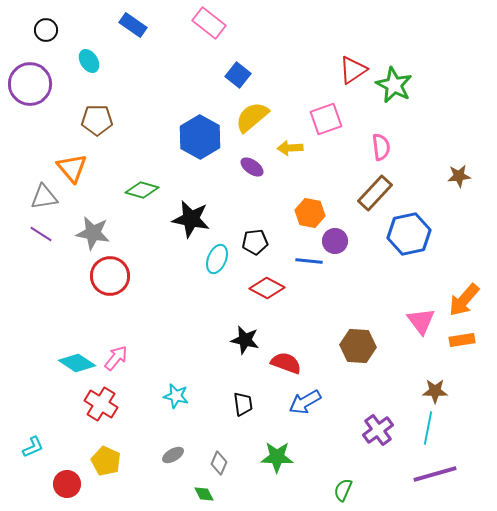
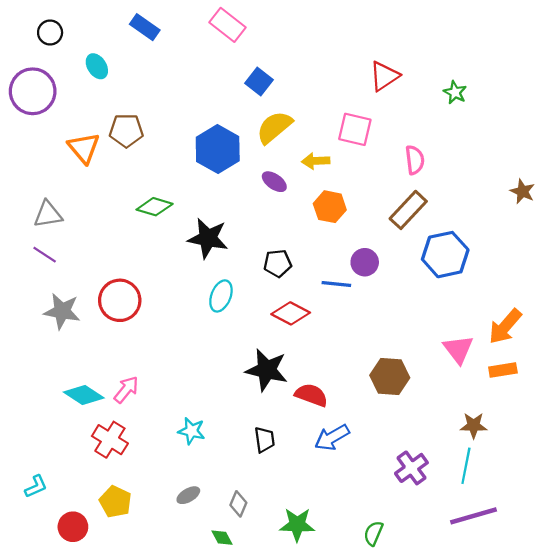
green star: (394, 85) -> (455, 92), moved, size x0.6
pink square: (326, 119) -> (355, 129), turned 32
brown pentagon: (97, 120) -> (126, 130), moved
orange triangle: (72, 168) -> (84, 148), moved
brown star: (459, 176) -> (523, 191), moved, turned 30
orange hexagon: (310, 213) -> (330, 207), moved
gray star: (93, 233) -> (62, 311), moved
cyan ellipse: (217, 259) -> (221, 296), moved
black star: (245, 340) -> (267, 370), size x1.4
green star: (277, 457) -> (297, 525), moved

